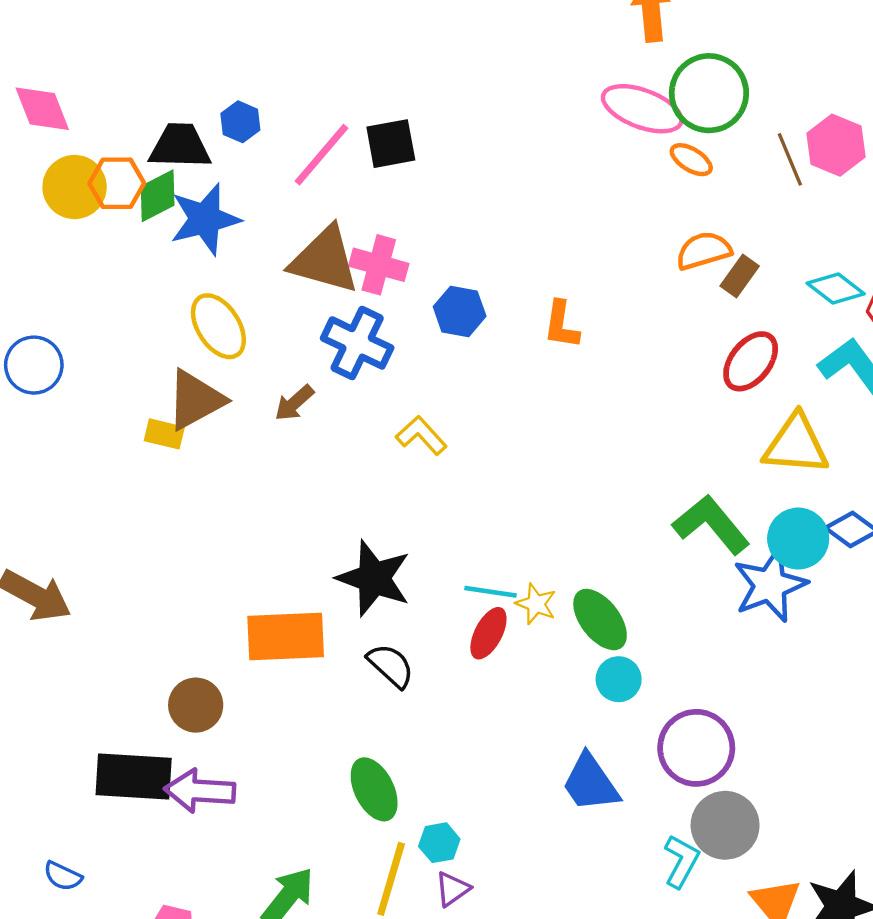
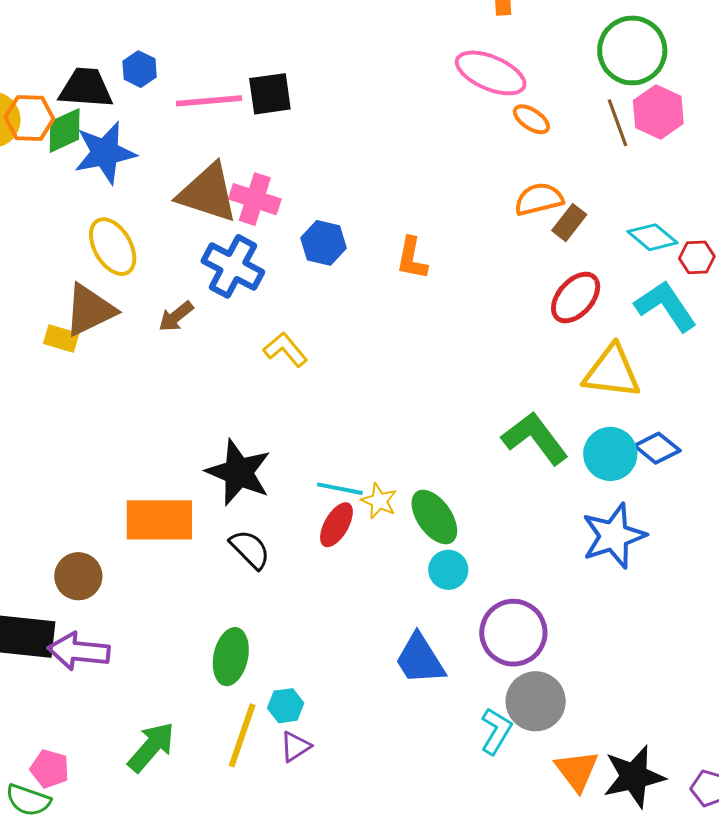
green circle: (709, 93) -> (632, 50), moved
pink line: (322, 155) -> (209, 101), turned 42
blue star: (770, 585) -> (614, 536), moved
green ellipse: (374, 789) -> (231, 657), turned 36

